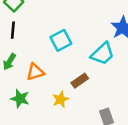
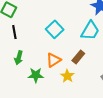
orange triangle: (35, 72) -> (54, 60), moved
green star: (20, 99) -> (36, 75), moved

